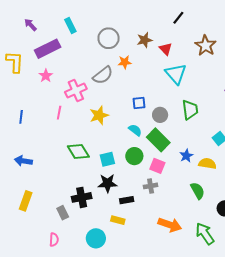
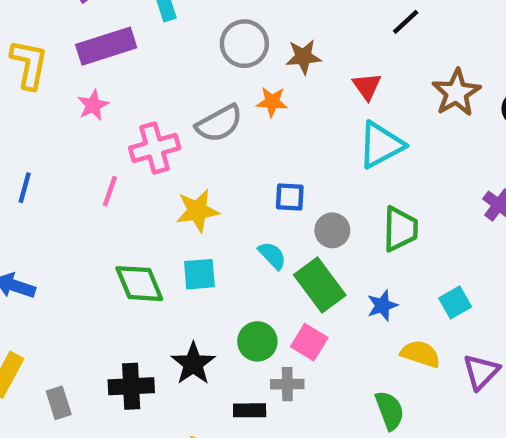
brown star: (145, 40) -> (303, 57), moved
cyan triangle: (176, 74) -> (381, 145), turned 35
green circle: (134, 156) -> (257, 341), moved
blue star: (186, 156) -> (382, 305), moved
cyan square: (107, 159) -> (199, 274), moved
black star: (108, 183) -> (193, 364), turned 30
black rectangle: (127, 200) -> (250, 410), moved
gray rectangle: (63, 213) -> (59, 403), moved

